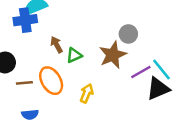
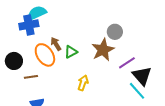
cyan line: (161, 69) -> (137, 91), moved
orange ellipse: (51, 81) -> (45, 55), moved
black triangle: (158, 89) -> (142, 76), turned -45

